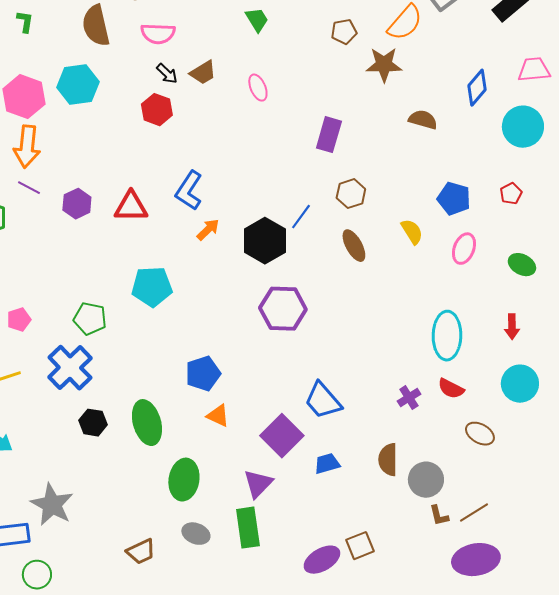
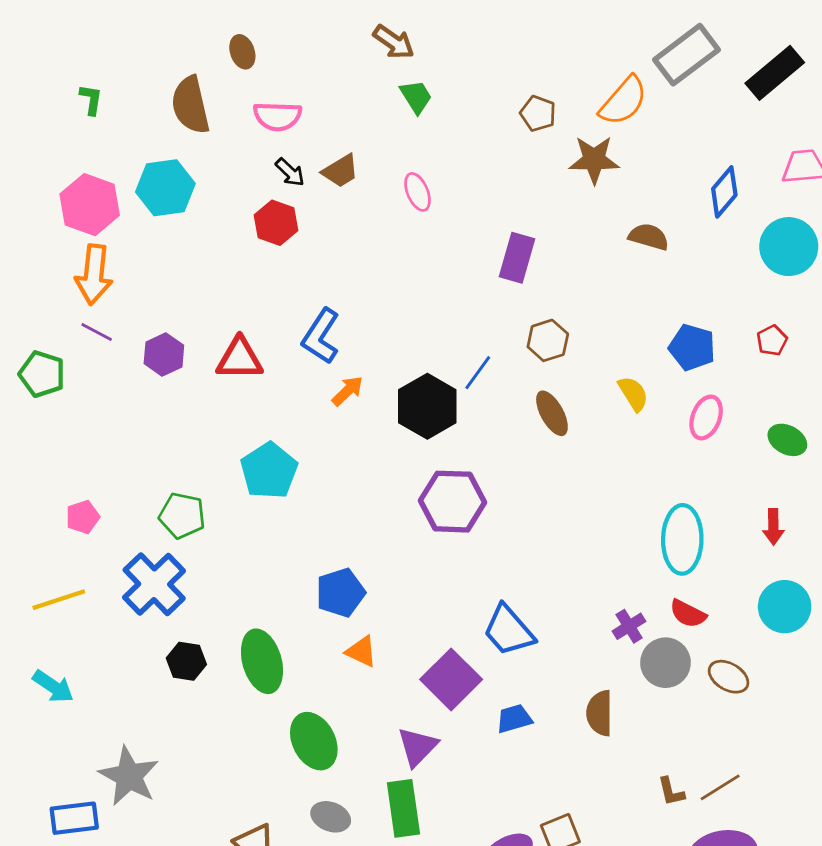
brown pentagon: (344, 32) -> (538, 113), turned 30
cyan pentagon: (152, 287) -> (269, 471), turned -30
green ellipse: (184, 480) -> (314, 741), turned -36
gray circle: (426, 480) -> (665, 663), moved

